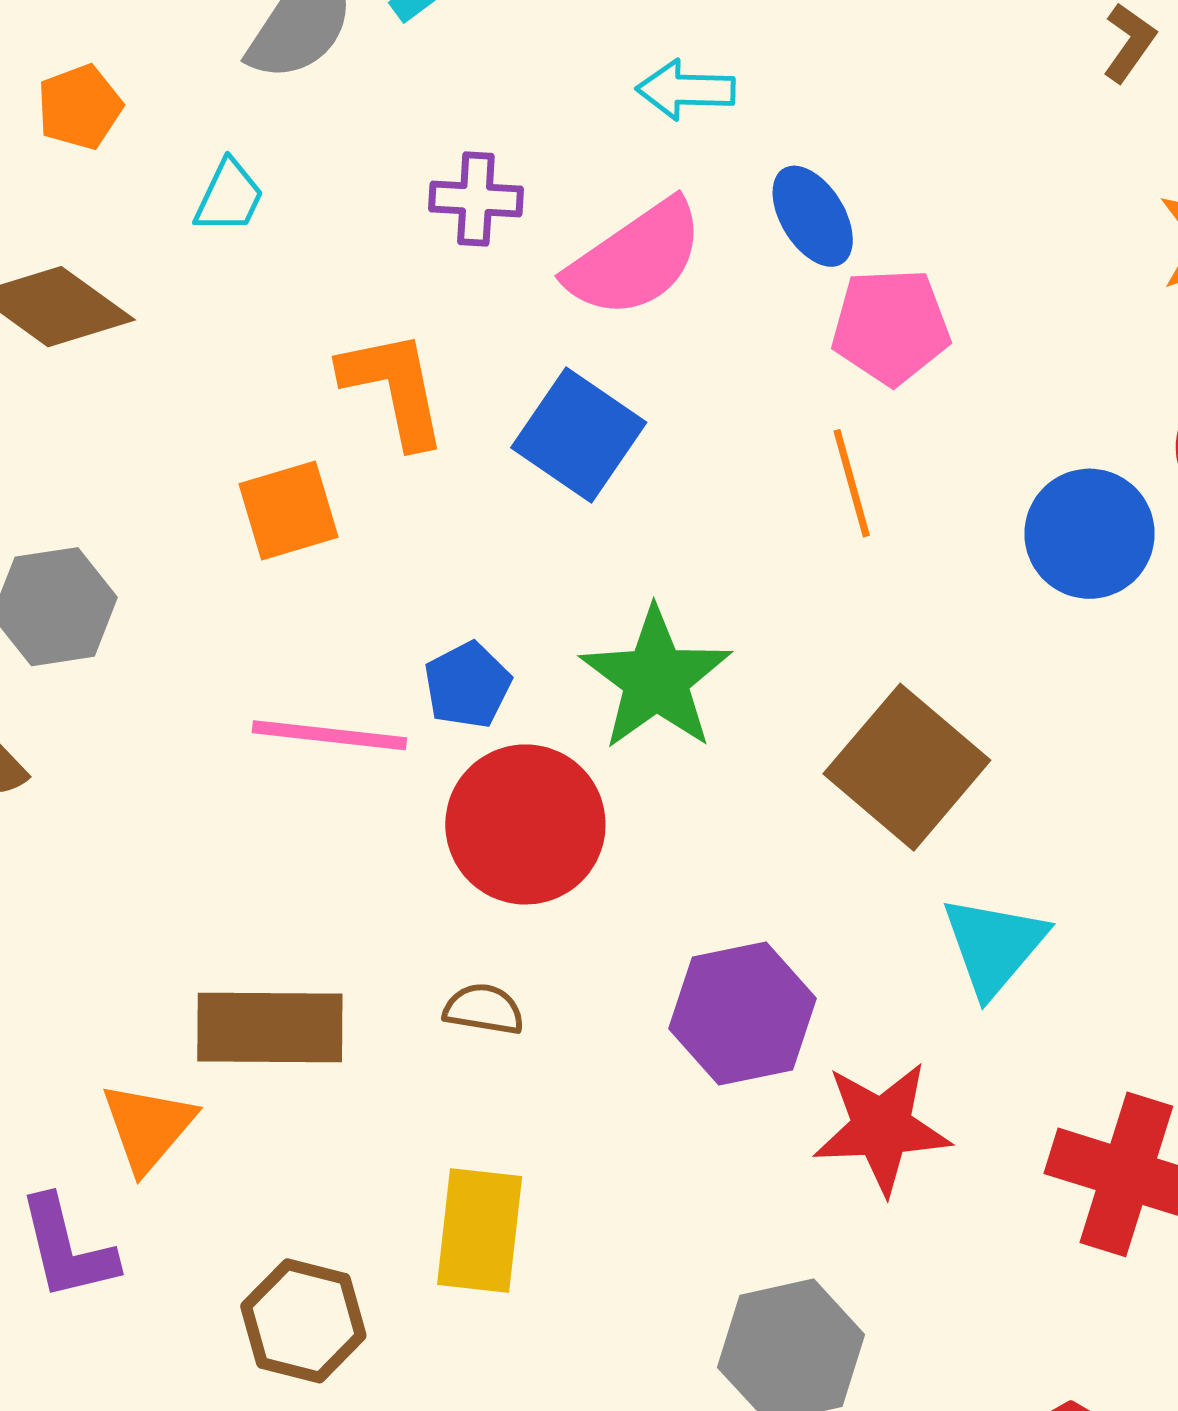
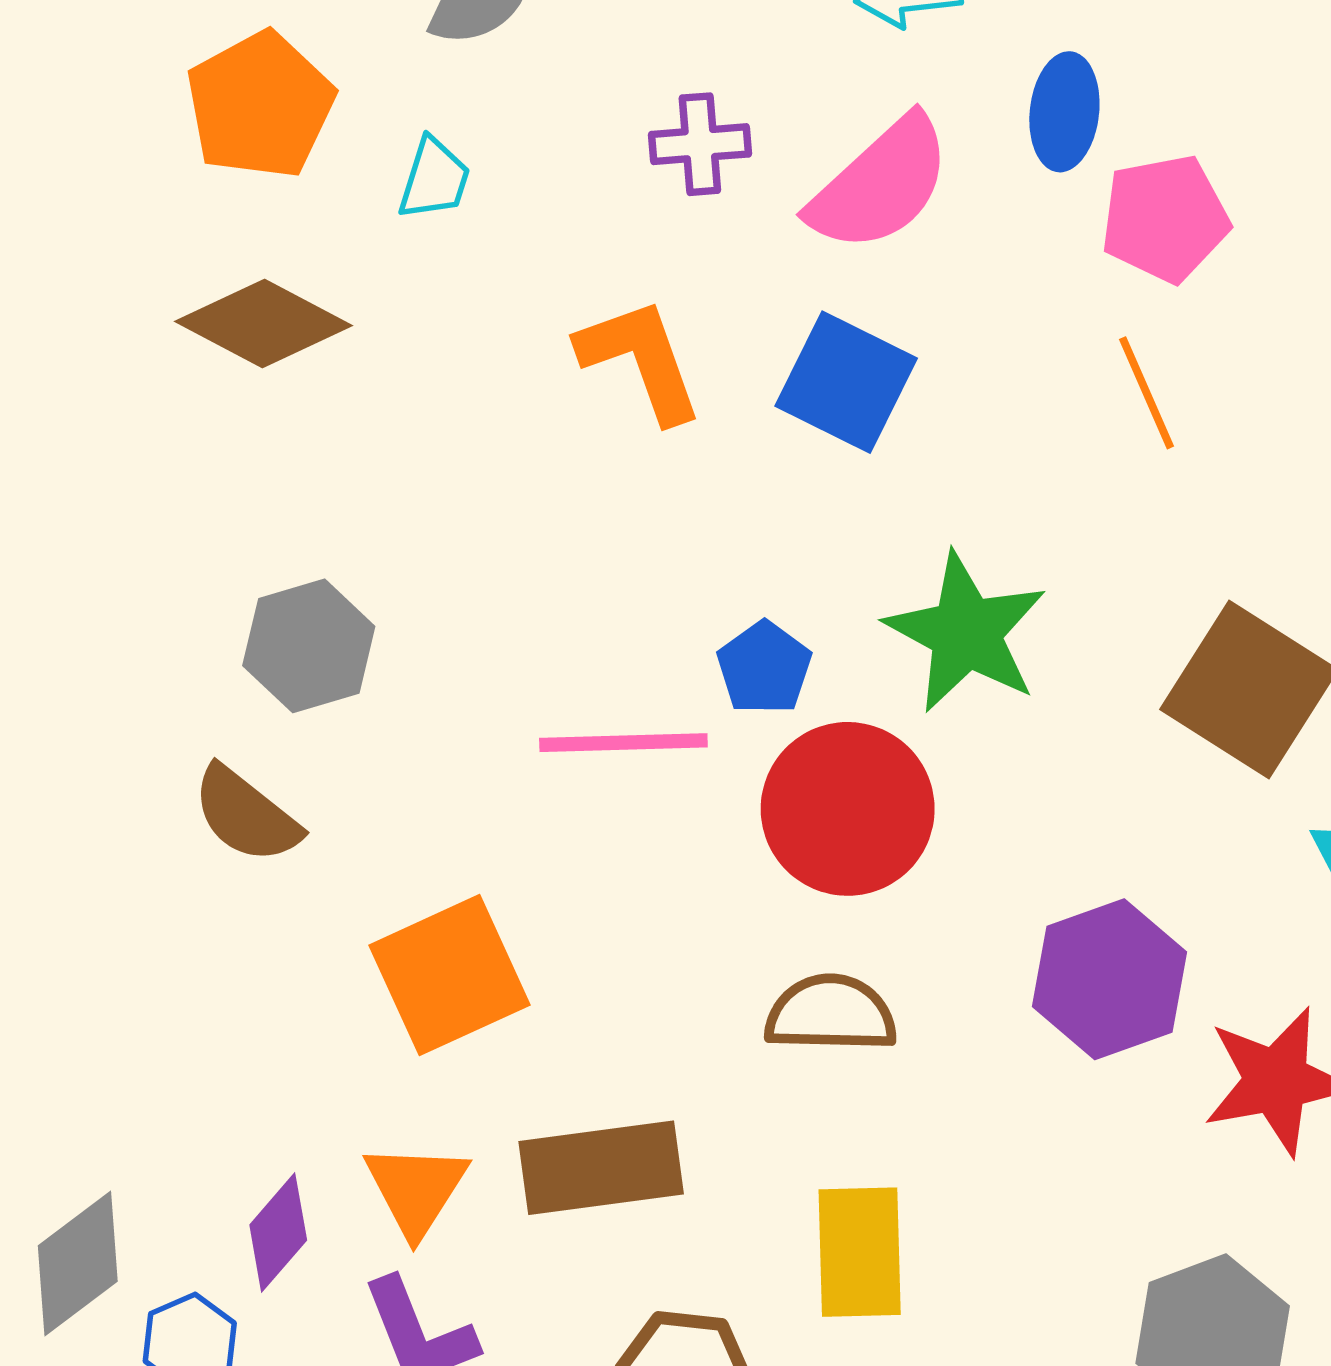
orange pentagon: (80, 107) -> (260, 105), size x1.6
blue ellipse: (813, 216) -> (1064, 112), turned 46
orange square: (289, 511) -> (449, 975), moved, size x1.4
brown semicircle: (484, 1009) -> (831, 1014), size x1.5
brown rectangle: (270, 1027) -> (601, 1168), moved
orange triangle: (148, 1127) -> (416, 1189), moved

